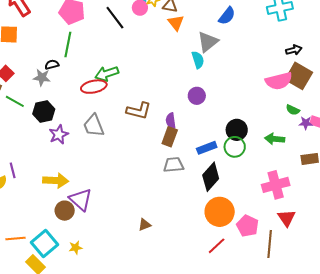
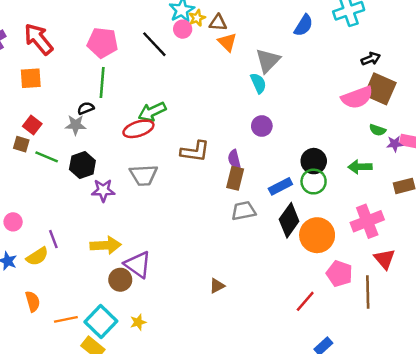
blue semicircle: (227, 16) -> (304, 25), moved
gray trapezoid: (94, 126) -> (144, 175), turned -65
purple star: (59, 135) -> (103, 190), turned 30
orange circle: (220, 212) -> (317, 235), moved

